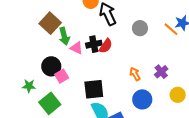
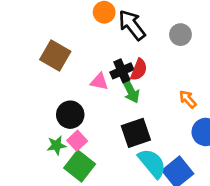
green arrow: (64, 36) -> (131, 91), moved
pink square: (62, 76) -> (77, 141), moved
green star: (29, 86) -> (56, 145), moved

